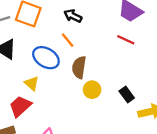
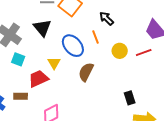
red line: (126, 40) -> (144, 53), turned -63
brown semicircle: (79, 67) -> (86, 72), moved
yellow circle: (92, 90) -> (120, 51), moved

